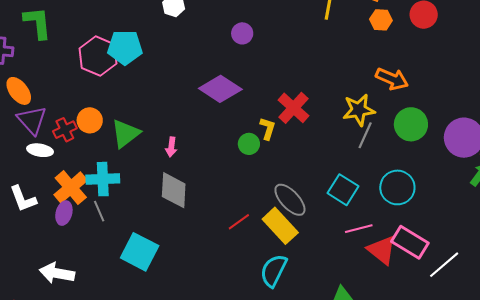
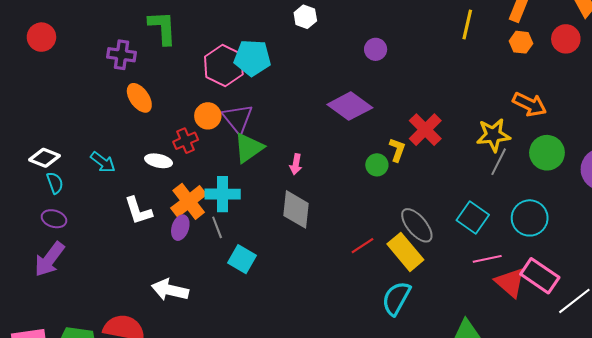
purple triangle: (32, 120) -> (238, 119), moved
orange circle: (90, 120) -> (208, 116), moved
cyan square: (140, 252) -> (242, 259), moved, size x0.7

